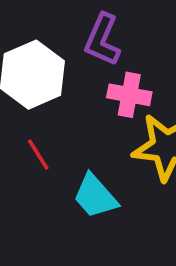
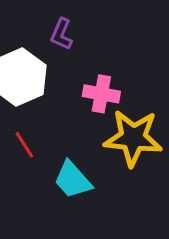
purple L-shape: (102, 40) -> (62, 34), moved, size x0.7

